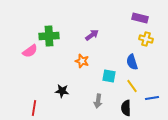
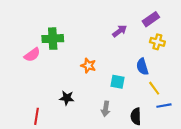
purple rectangle: (140, 18) -> (151, 19), turned -49
purple arrow: (92, 35) -> (120, 31), moved
yellow line: (132, 86) -> (154, 88), moved

